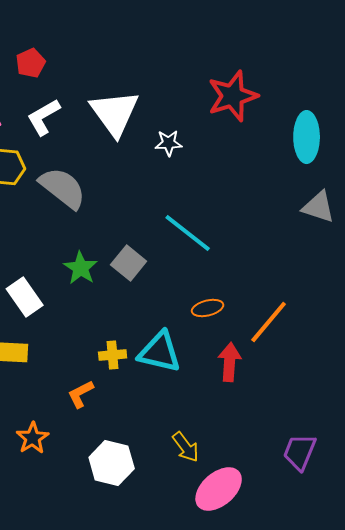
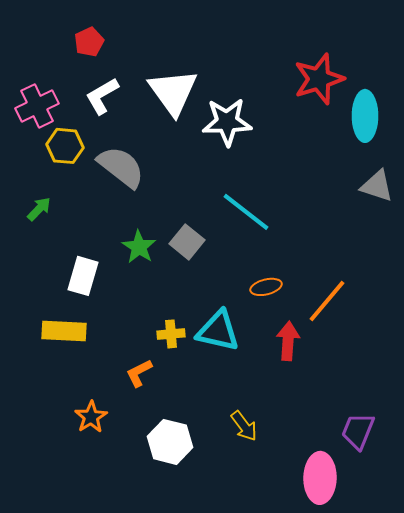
red star: (233, 96) -> (319, 79), moved
white star: (169, 143) -> (227, 122), size x1.8
white rectangle: (25, 297) -> (83, 276), turned 51
pink ellipse: (219, 489) -> (320, 478), moved, turned -48

